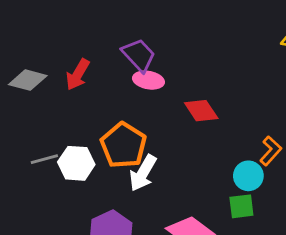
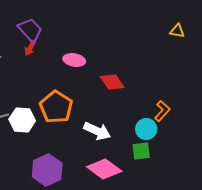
purple trapezoid: (139, 55) -> (30, 30), moved
red arrow: (78, 75) -> (30, 48), moved, size x0.7
white arrow: (143, 173) -> (97, 131), moved, turned -96

